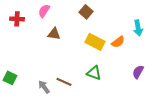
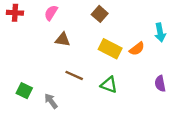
red cross: (17, 19) -> (15, 13), moved
purple semicircle: (138, 72) -> (160, 84), turned -40
green square: (10, 78) -> (24, 91), moved
brown line: (64, 82) -> (74, 75), moved

